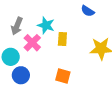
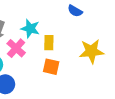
orange square: (63, 76) -> (51, 67), moved

